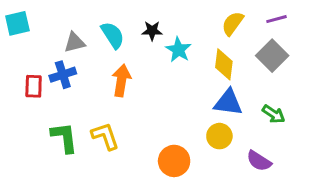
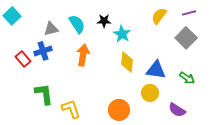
cyan square: (17, 23) -> (12, 16), turned -30
yellow diamond: (224, 64) -> (127, 62), moved
red rectangle: (34, 86) -> (23, 59), turned -42
yellow L-shape: (105, 136) -> (71, 109), moved

